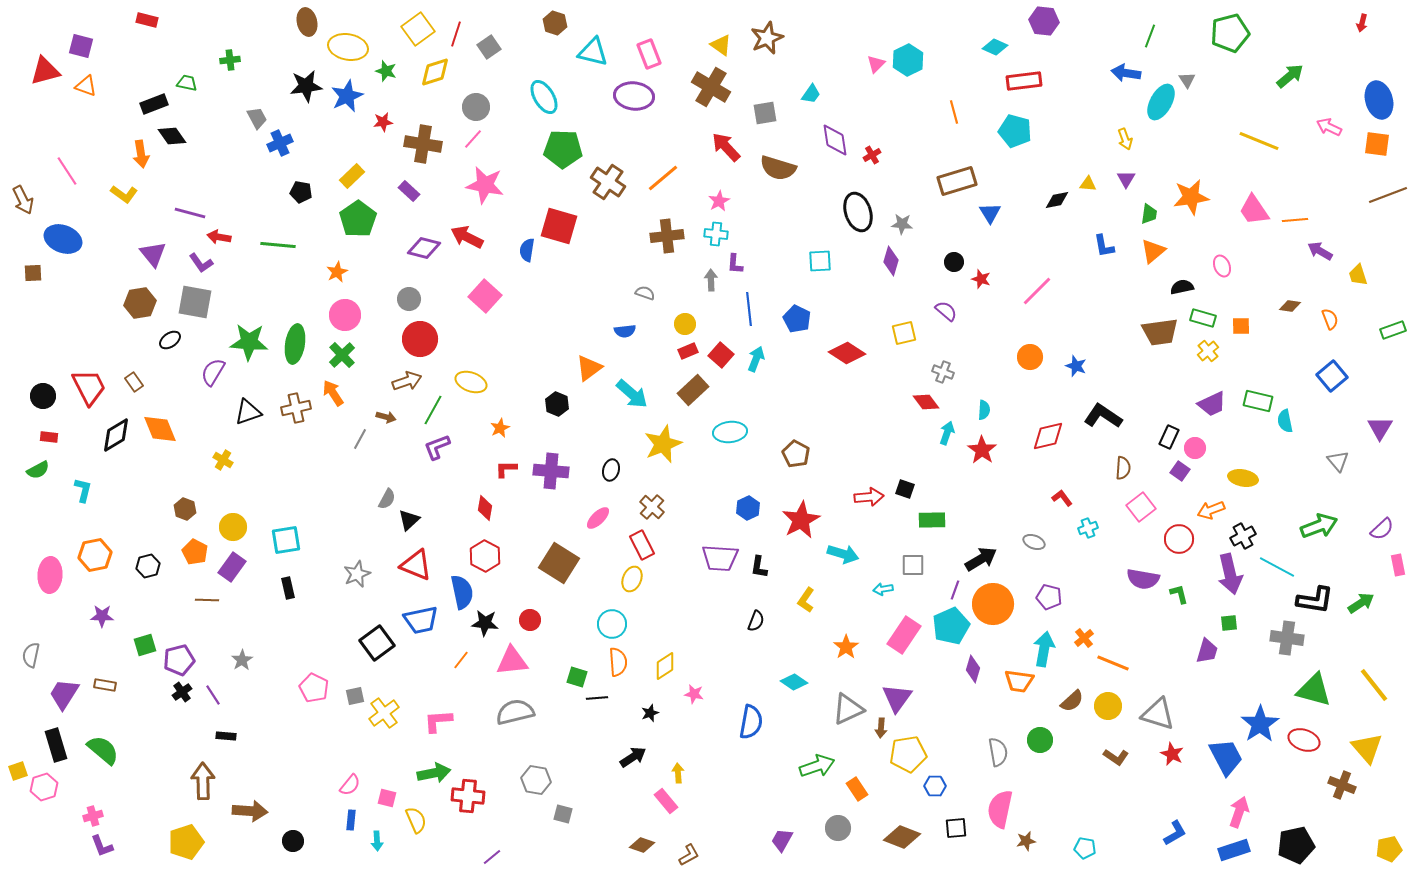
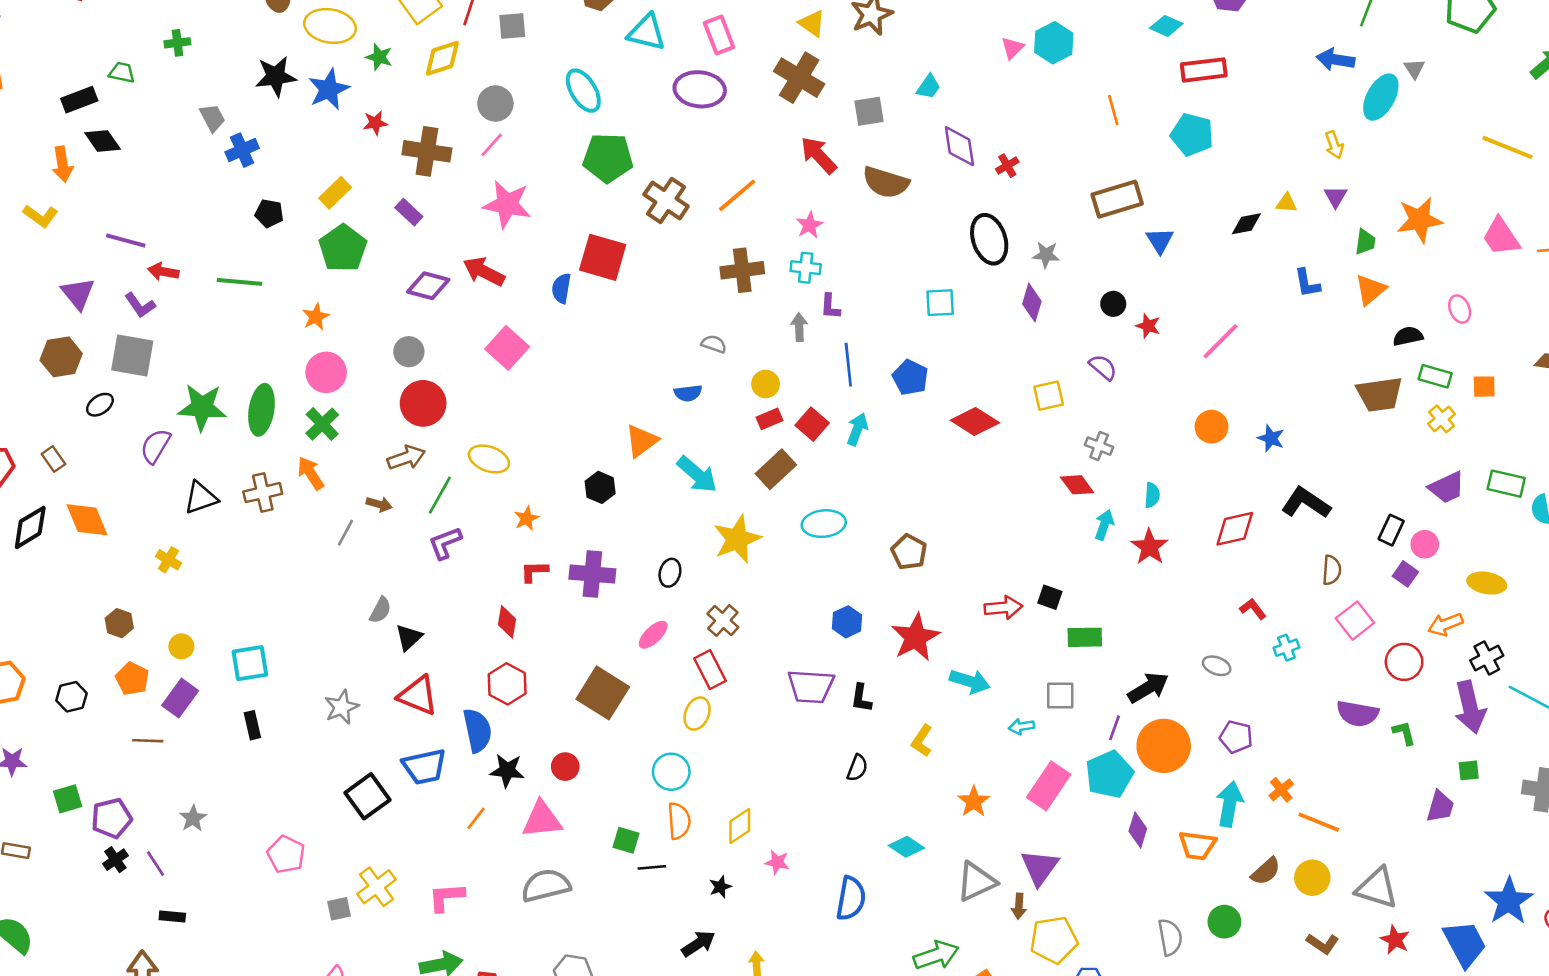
gray square: (489, 47) -> (512, 26), turned 30
yellow circle: (233, 527) -> (181, 646), size x0.7
gray square: (355, 696) -> (339, 909), moved

